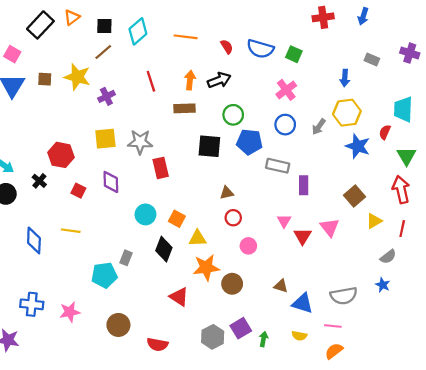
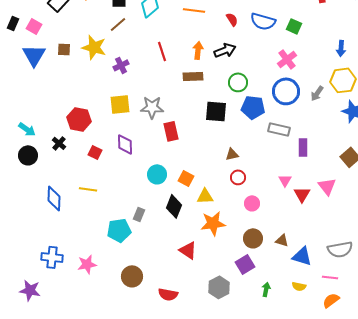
blue circle: (285, 125) -> (286, 91), size x1.4
brown circle: (232, 284) -> (253, 238), moved
purple square: (241, 328) -> (245, 264), moved

